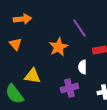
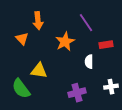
orange arrow: (22, 19) -> (38, 21), moved, turned 90
purple cross: (69, 88) -> (77, 93), moved

